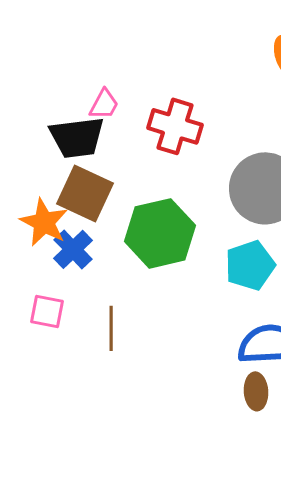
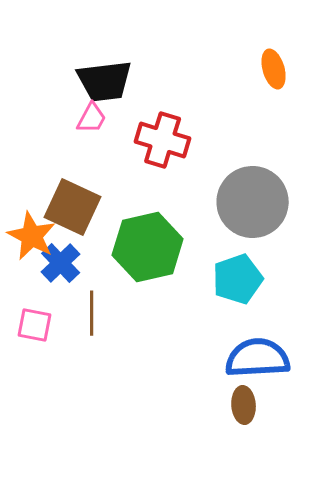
black trapezoid: (77, 137) -> (105, 81), moved
brown line: (111, 328) -> (92, 313), moved

